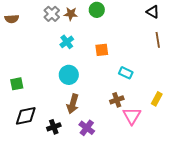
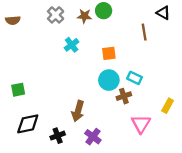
brown star: (71, 14) -> (84, 16), moved
brown line: (158, 40) -> (144, 32), moved
cyan circle: (69, 75) -> (109, 80), moved
brown cross: (117, 100) -> (124, 96), moved

